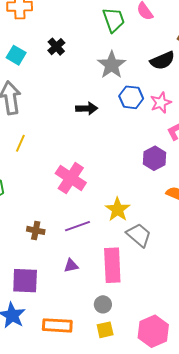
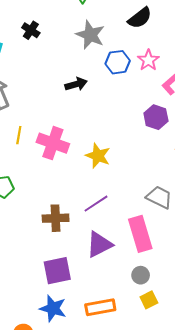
pink cross: (71, 178) -> (53, 143), moved
yellow star: (118, 209) -> (98, 156), moved
brown cross: (36, 230) -> (56, 218), size x1.4
purple triangle: (71, 266) -> (99, 244), size x1.8

